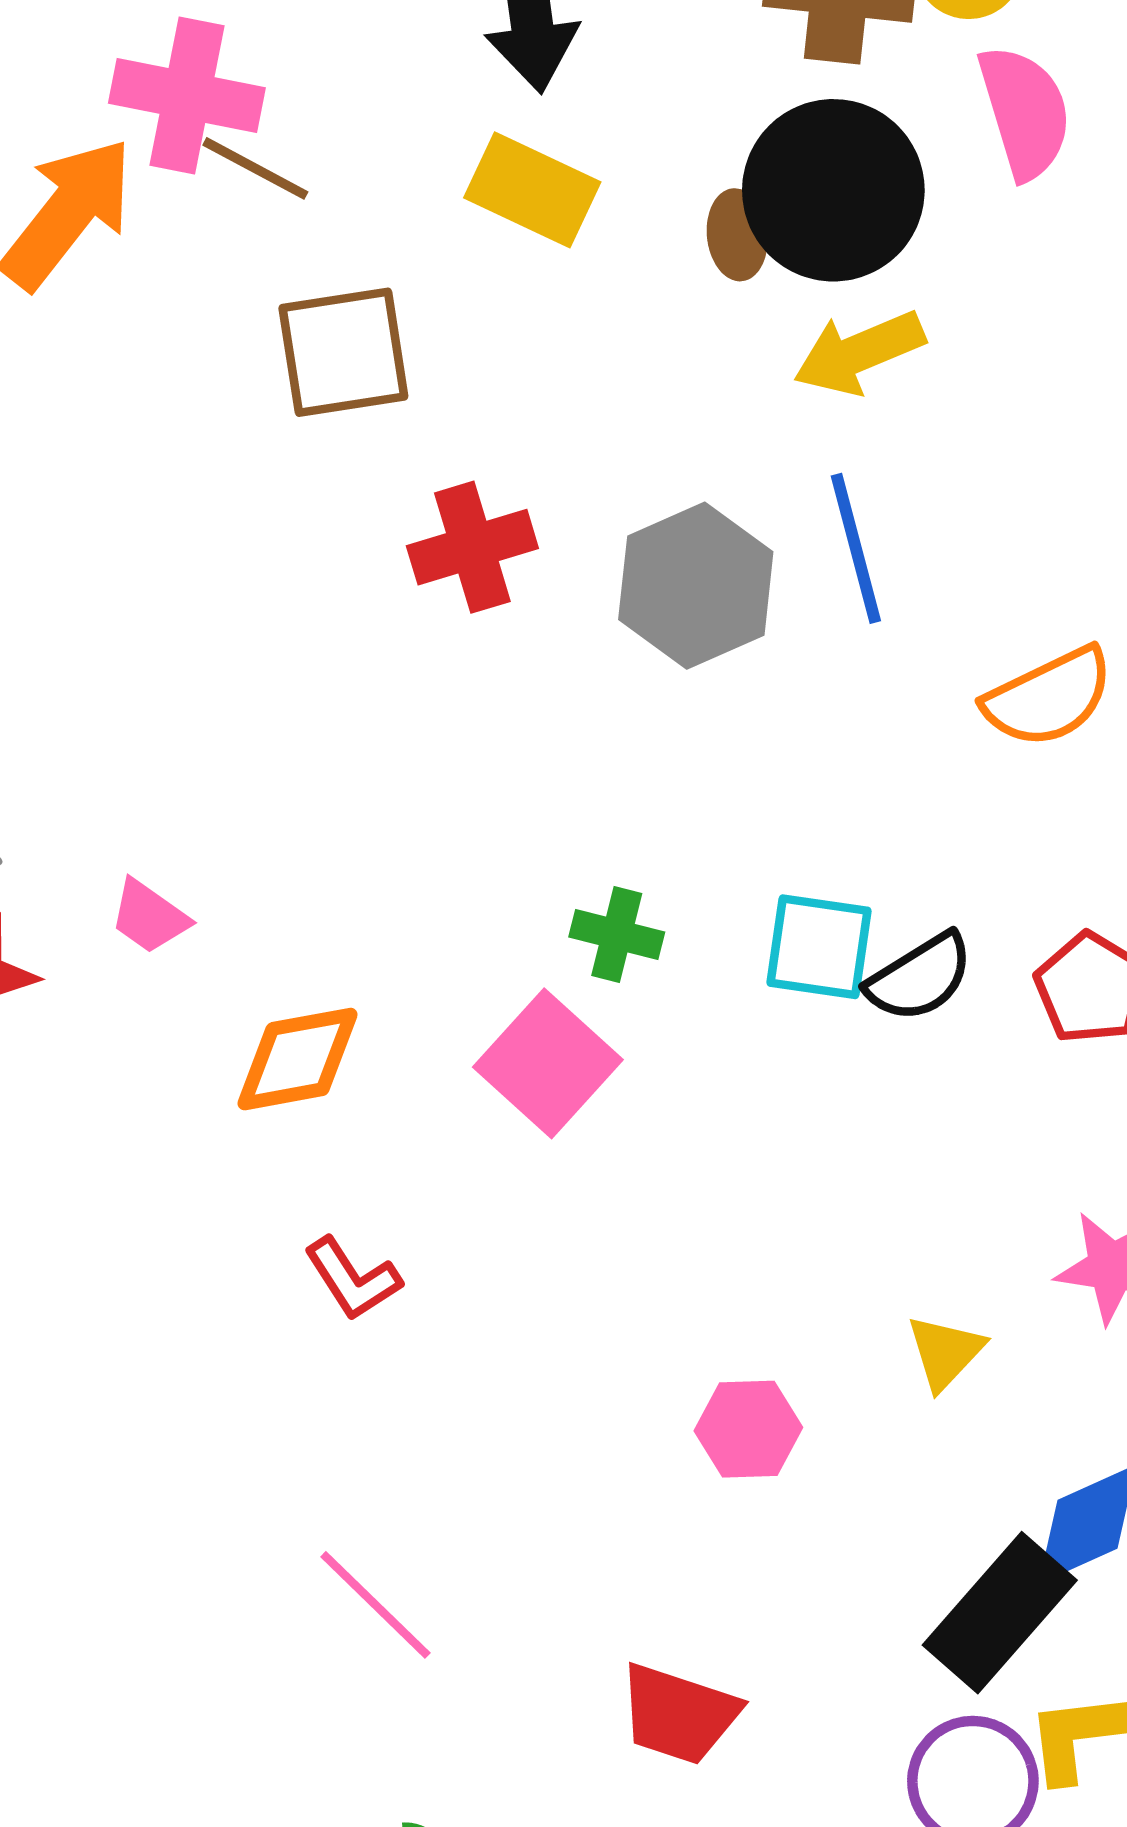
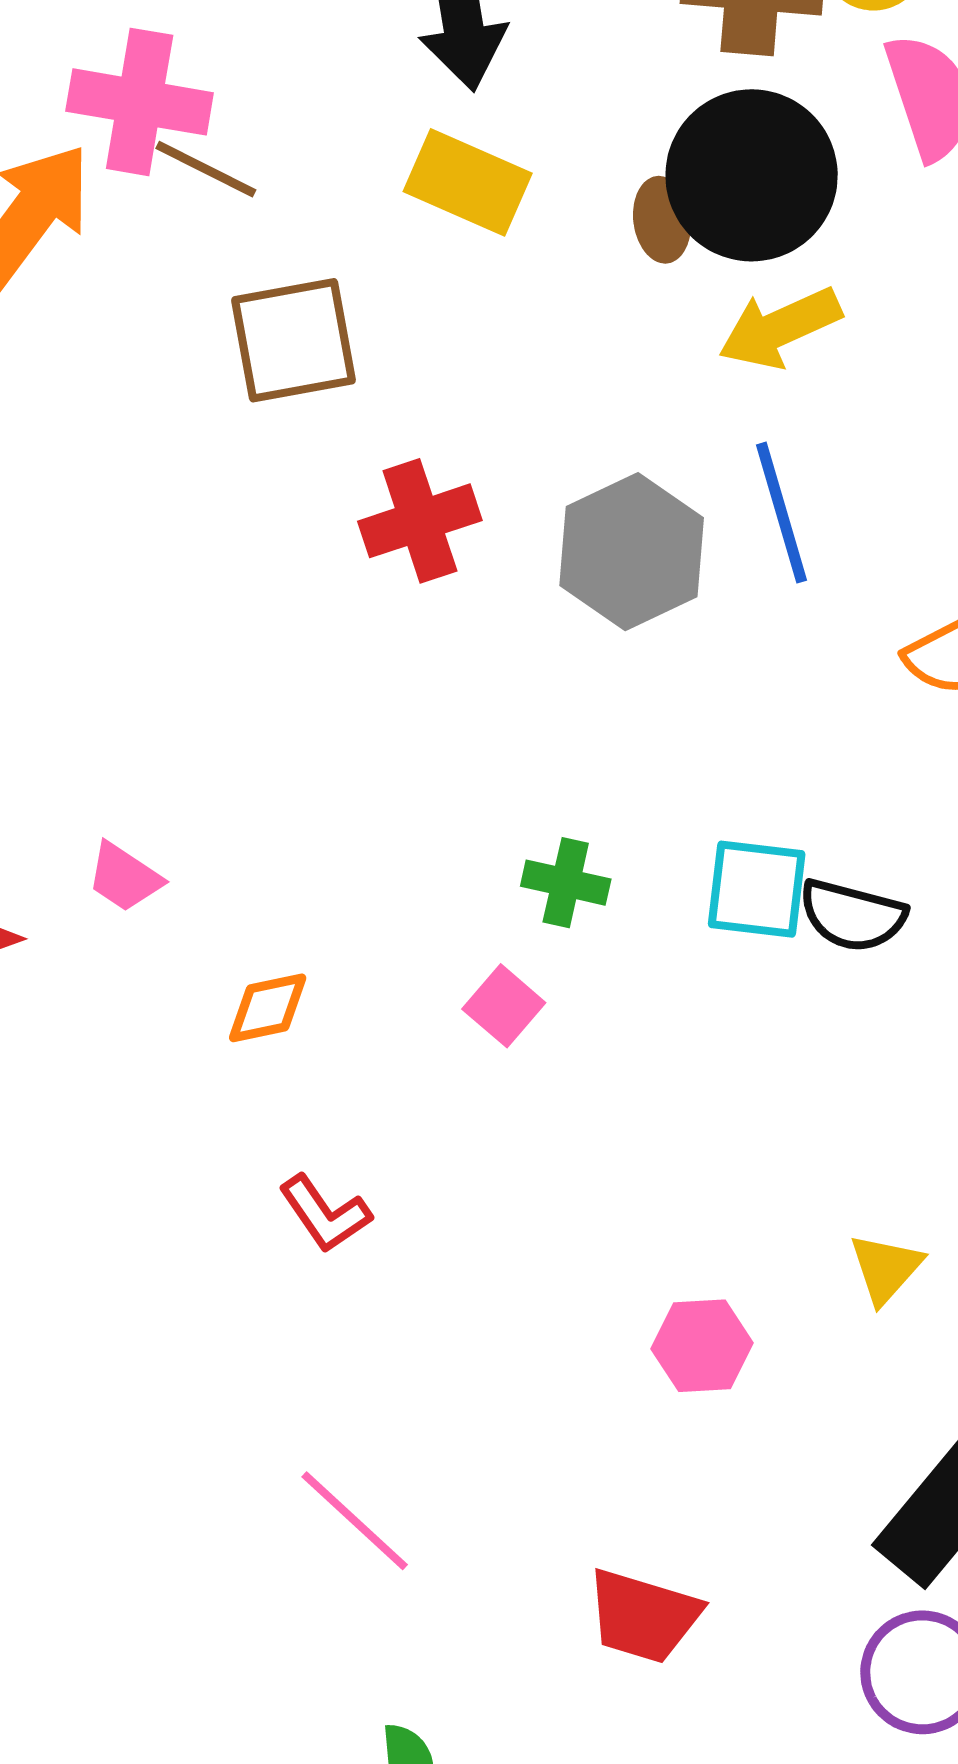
black semicircle: (920, 977) -> (852, 916), turned 48
orange diamond: (298, 1059) -> (268, 1008), size x0.7
pink square: (548, 1063) -> (504, 1006), size x0.6

